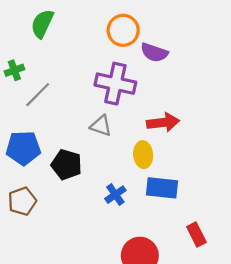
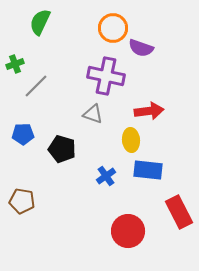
blue pentagon: (23, 148) -> (23, 134), size x0.7
brown pentagon: (22, 201) -> (22, 201), moved, turned 30
red rectangle: (196, 235) -> (179, 212), size x1.5

